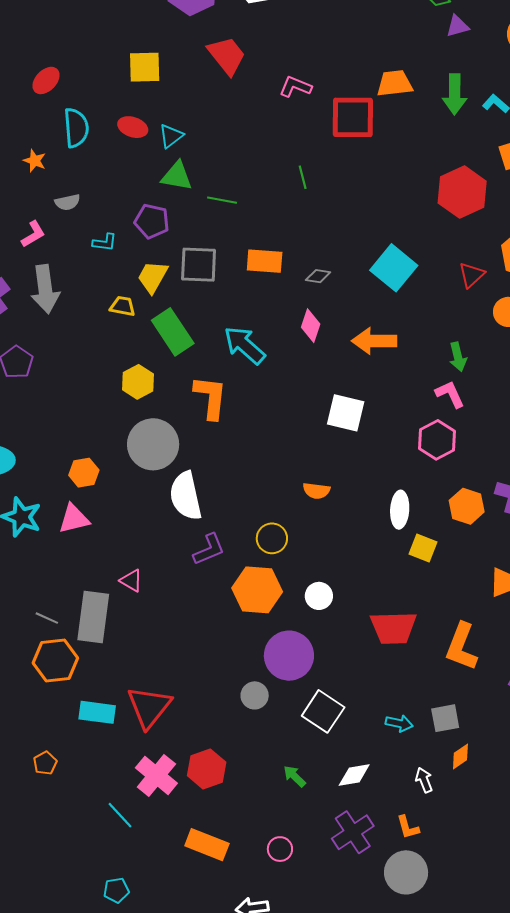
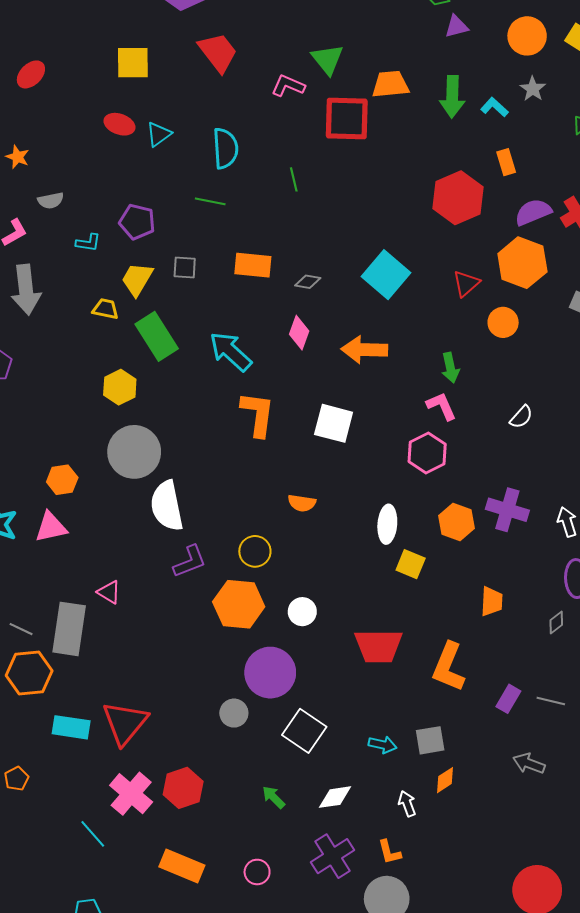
cyan semicircle: (76, 128) -> (225, 148), moved
green triangle: (177, 176) -> (327, 59), moved, turned 40
gray square: (199, 265) -> (185, 267), size x0.6
orange L-shape: (211, 397) -> (258, 414), moved

